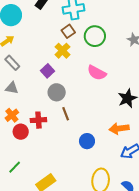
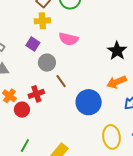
yellow cross: (62, 51) -> (42, 21), turned -35
pink semicircle: (97, 73) -> (68, 39), moved
blue circle: (87, 141) -> (89, 102), size x1.6

